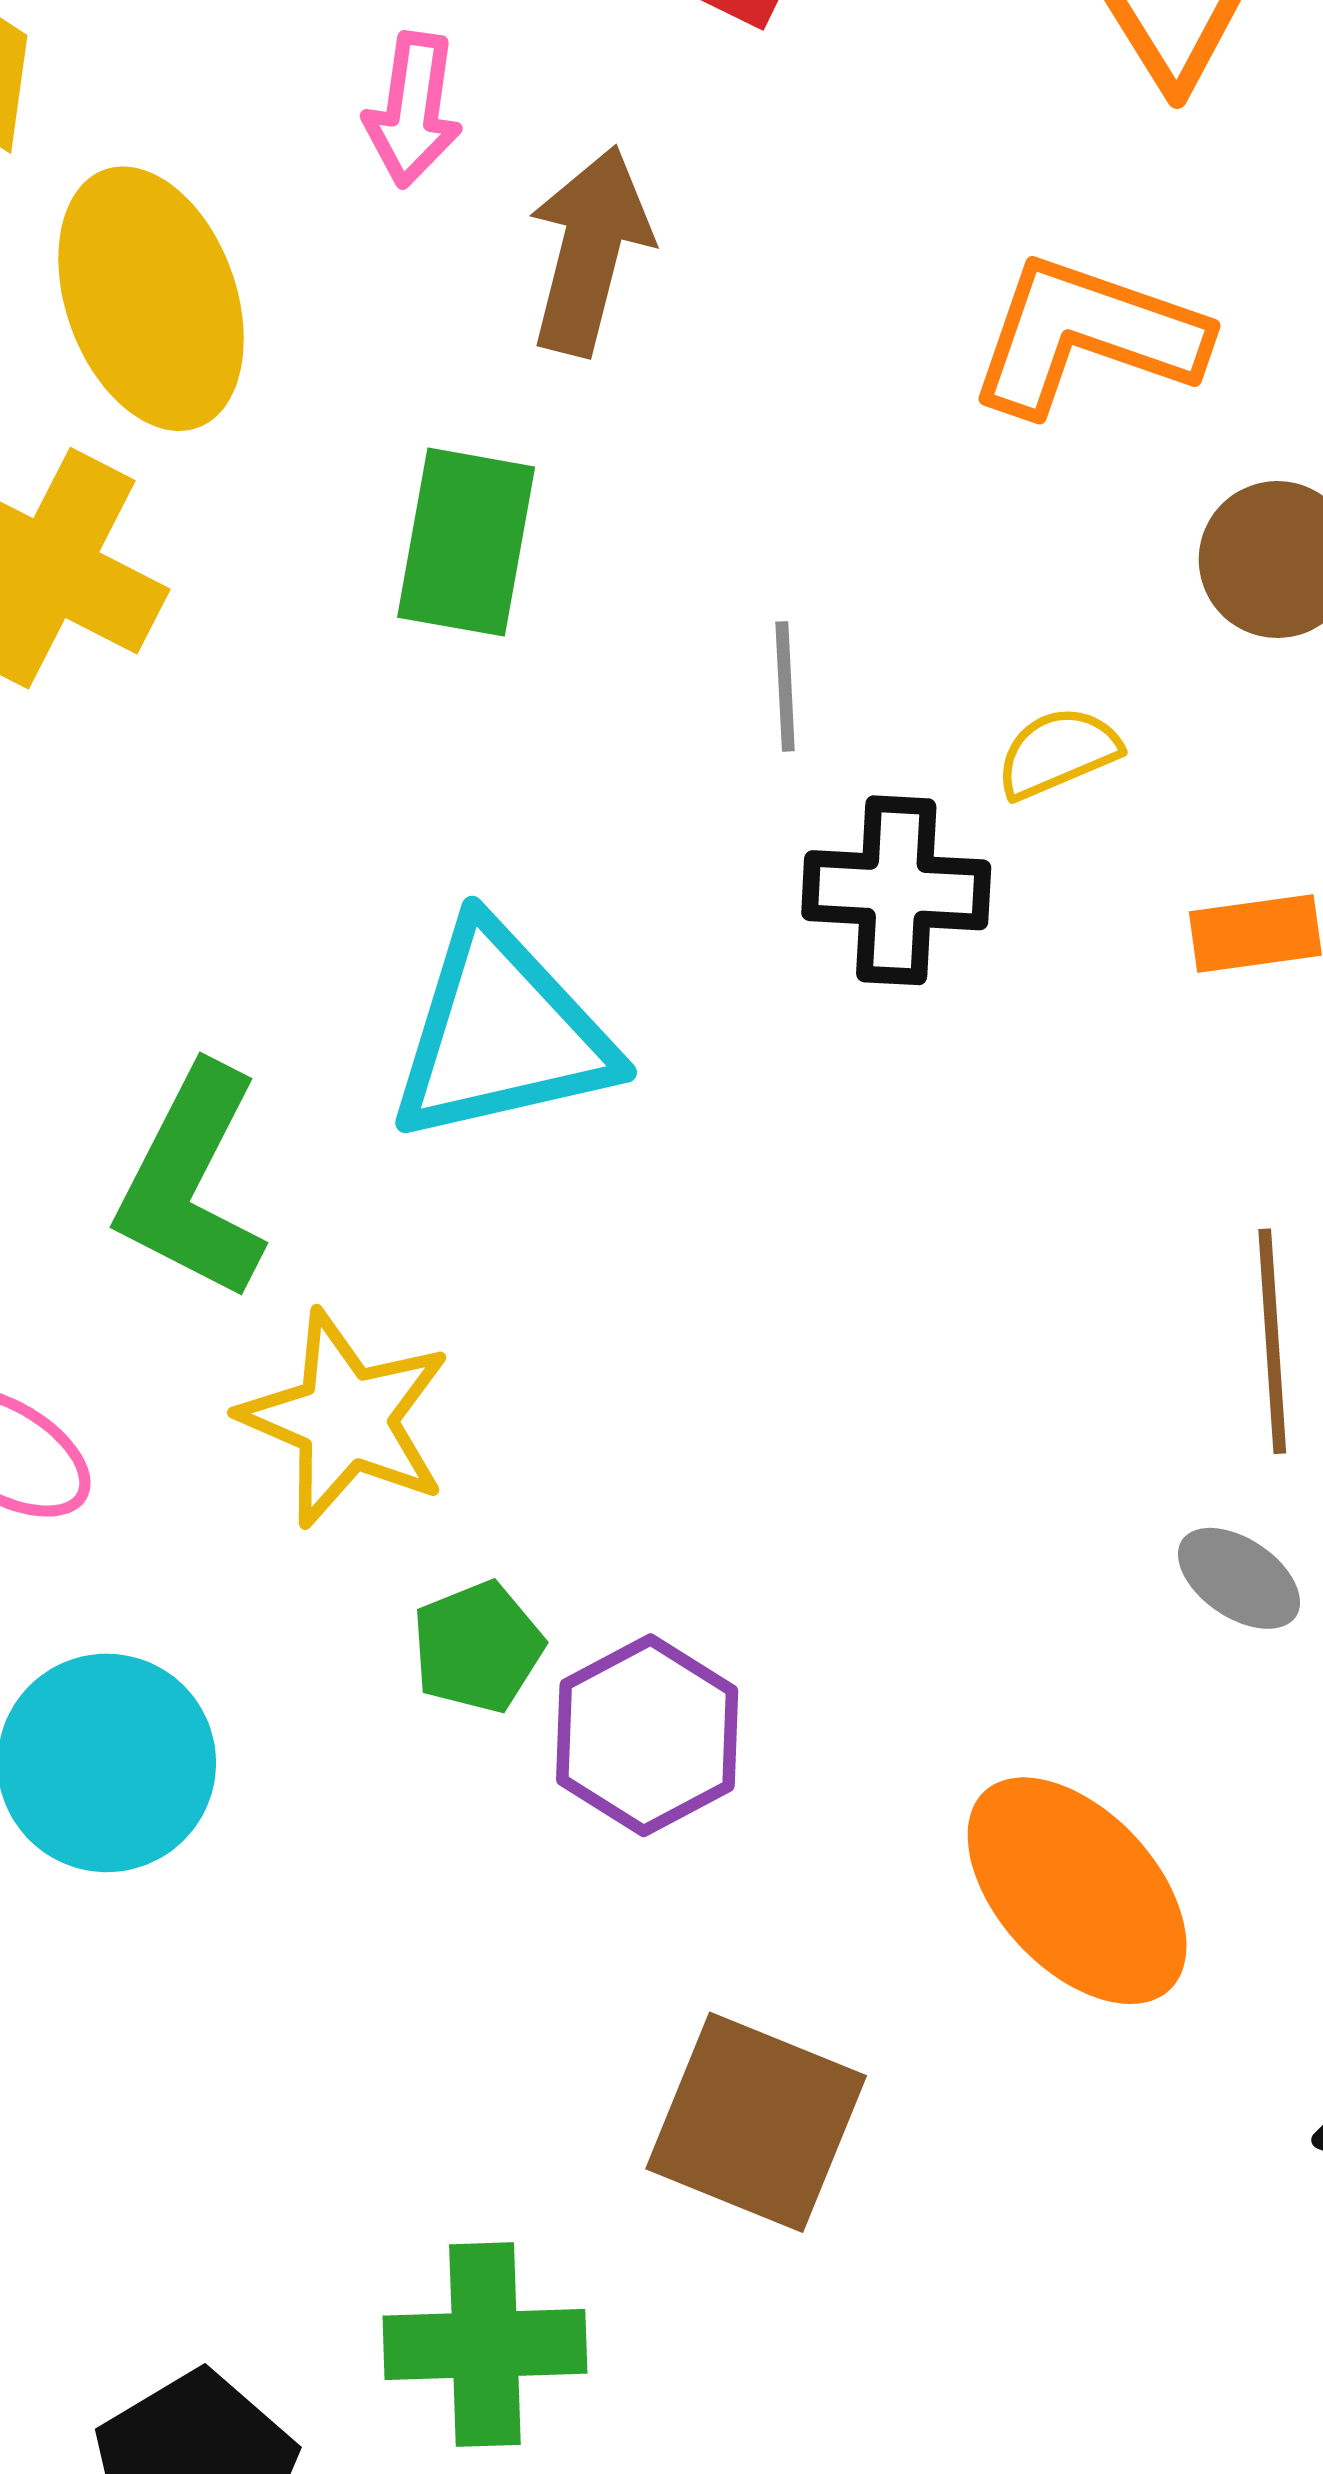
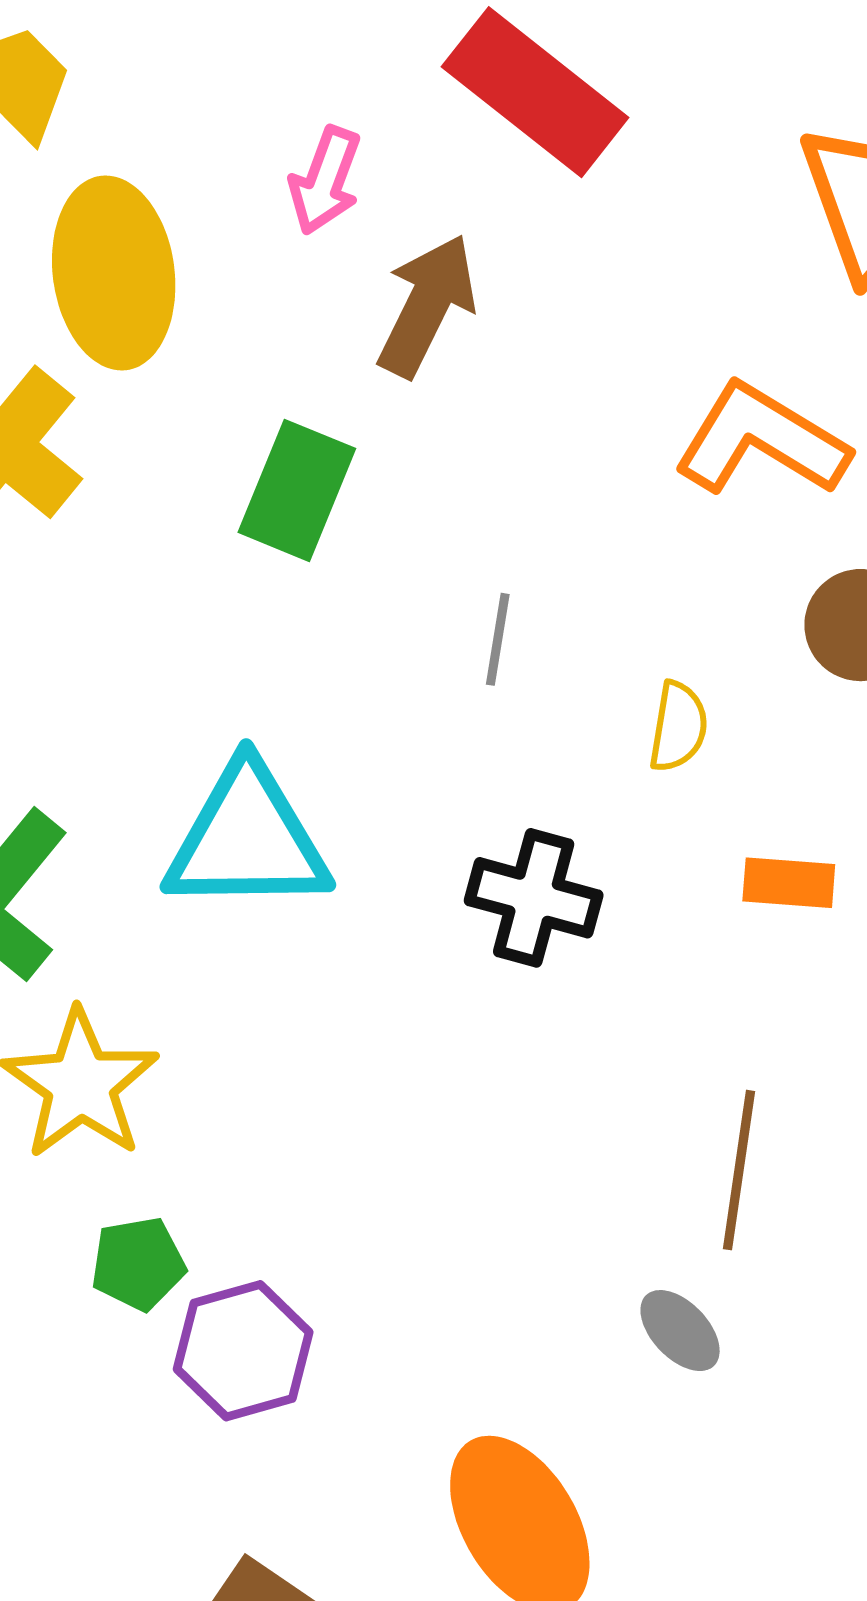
yellow semicircle: (1058, 753) -> (678, 727), turned 110
black cross: (896, 890) -> (534, 898), moved

